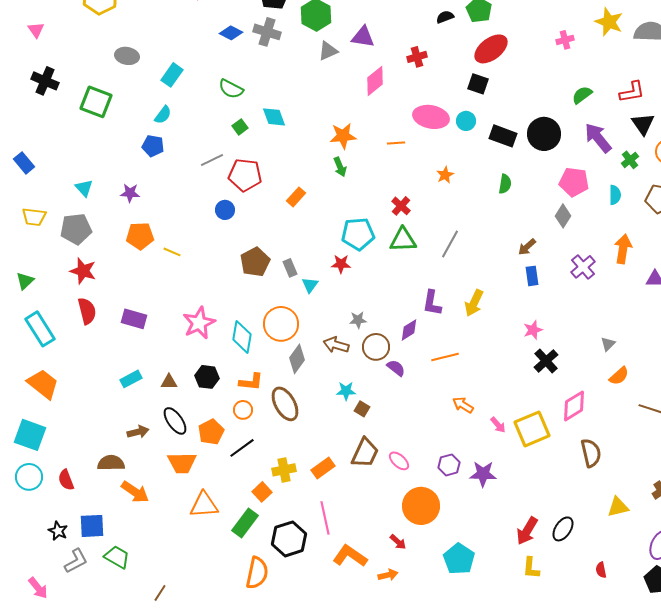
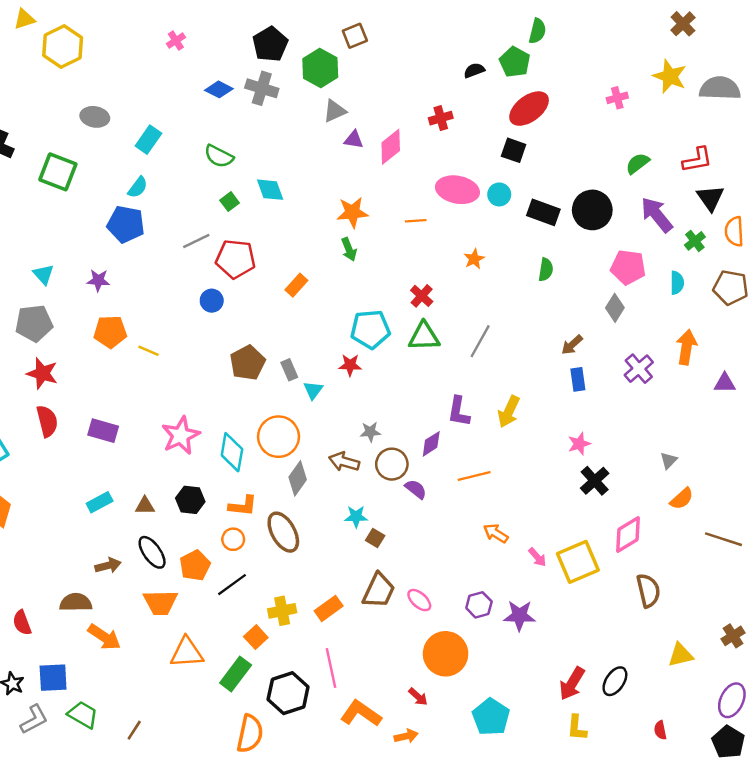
purple triangle: (363, 37) -> (354, 140), moved, size x0.7
blue pentagon: (153, 146) -> (126, 224), size x1.4
brown line: (160, 593) -> (134, 730), moved

